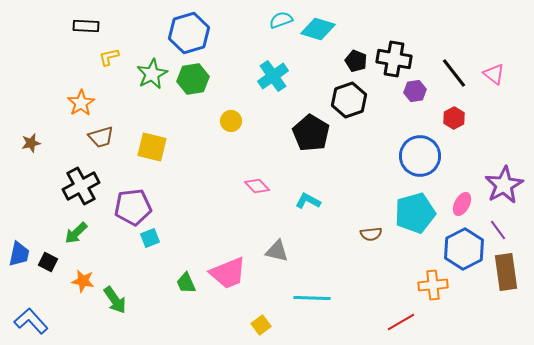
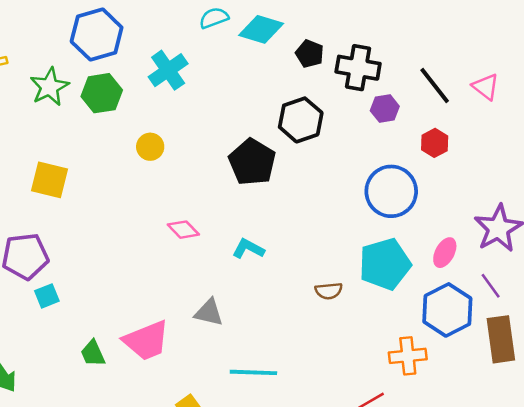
black pentagon: (356, 61) -> (310, 54), moved
cyan cross: (273, 76) -> (168, 70), moved

